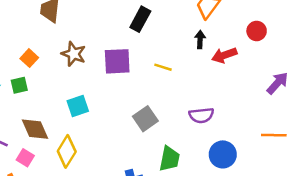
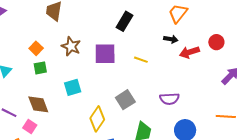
red circle: (257, 31) -> (216, 42), moved
black arrow: (200, 40) -> (171, 39), turned 96
green square: (19, 85) -> (40, 68), moved
yellow diamond: (67, 151) -> (97, 119), moved

